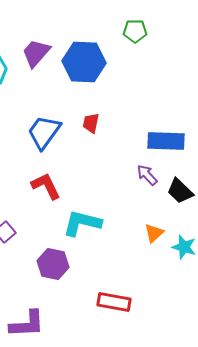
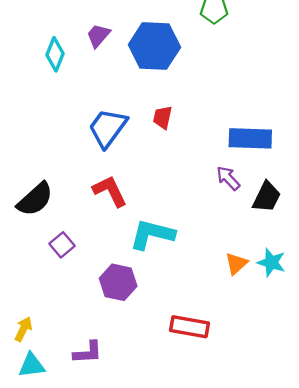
purple trapezoid: (36, 53) -> (98, 35), size x0.7
black trapezoid: (180, 191) -> (267, 197), turned -108
orange triangle: (154, 233) -> (236, 264), moved
purple L-shape: (27, 324) -> (88, 352), size x0.7

